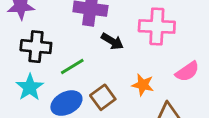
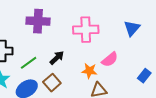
black arrow: (112, 41) -> (57, 58), moved, turned -70
orange star: (143, 85) -> (89, 71), moved

